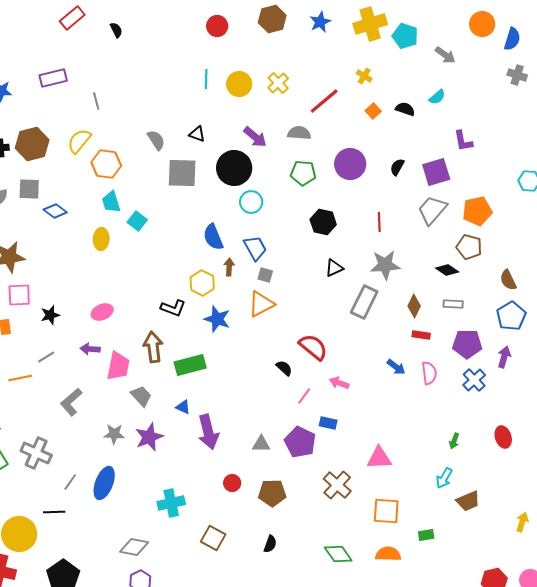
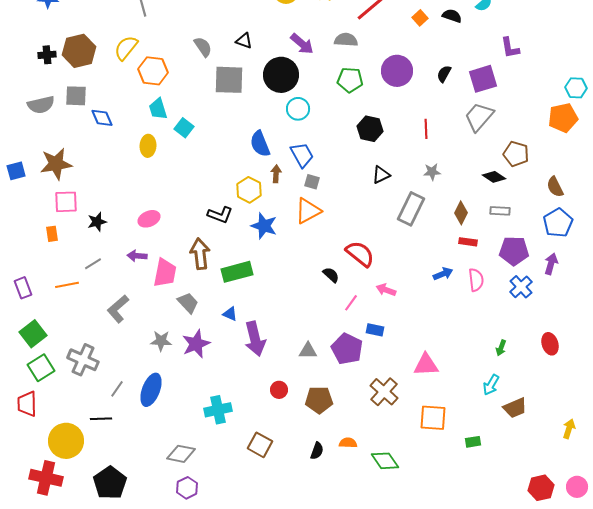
blue diamond: (55, 211) -> (102, 118), turned 30
orange pentagon: (477, 211) -> (563, 118), moved
gray star: (385, 265) -> (432, 172), size x0.6
blue arrow: (396, 367) -> (443, 274), turned -60
orange semicircle: (388, 554) -> (348, 443), moved, size x0.7

